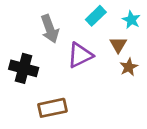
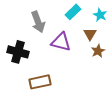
purple triangle: (80, 55) -> (61, 42), turned 40

